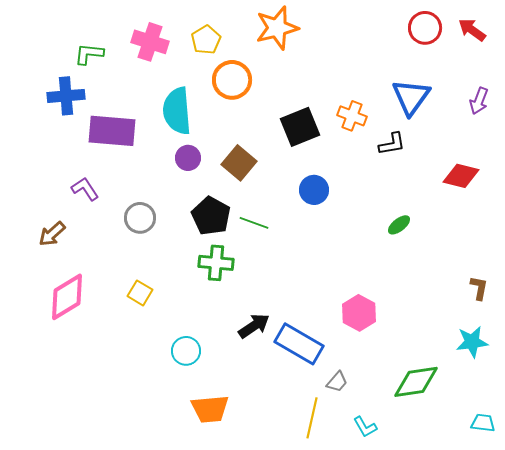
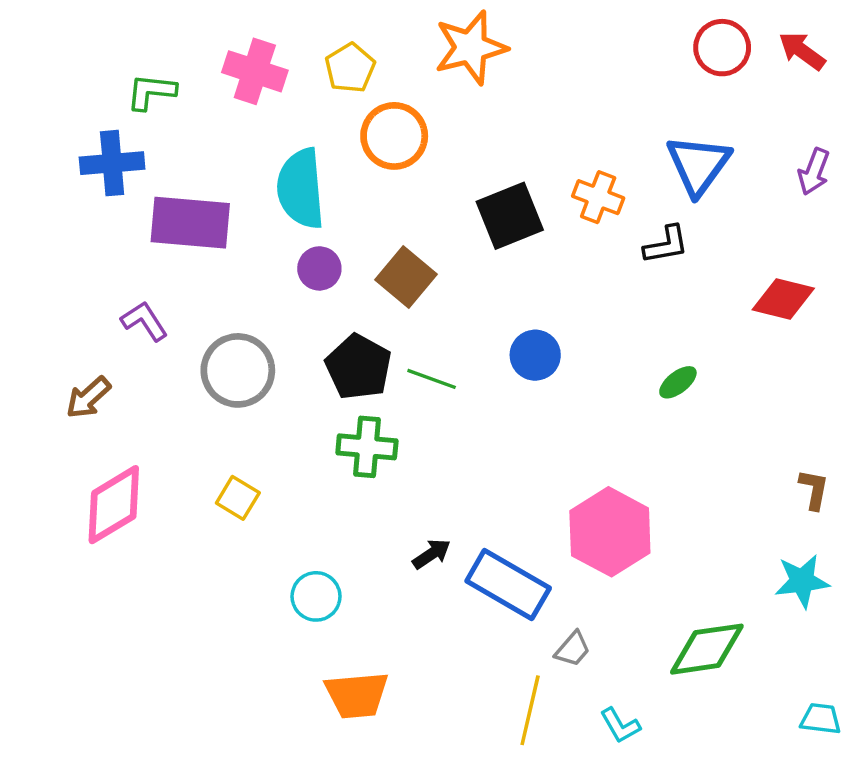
blue circle: (314, 190) -> (535, 355), moved
gray circle: (140, 218) -> (238, 370), size x1.4
pink hexagon: (359, 313) -> (610, 532), size x1.4
black arrow: (254, 326) -> (432, 554), size x0.7

